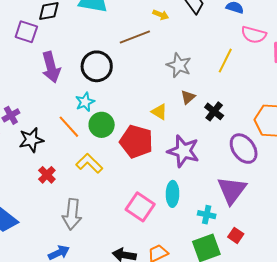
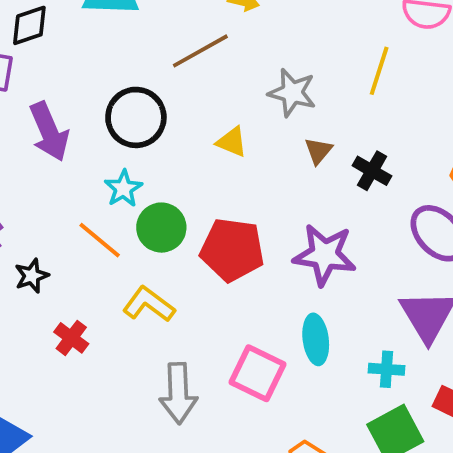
yellow triangle: (159, 112) -> (232, 142), moved
black star: (31, 140) -> (32, 276), size x0.7
gray arrow: (72, 214) -> (178, 393), moved

